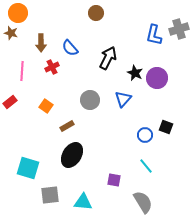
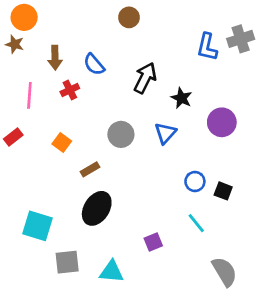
purple circle: (157, 78) -> (222, 122), moved
black square: (166, 127) -> (223, 191), moved
purple square: (114, 180) -> (153, 242), turned -32
gray semicircle: (143, 202) -> (224, 272), moved

